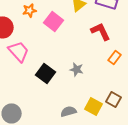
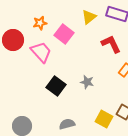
pink trapezoid: (19, 51) -> (41, 52), moved
gray semicircle: (69, 111) -> (67, 124), moved

